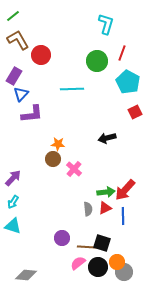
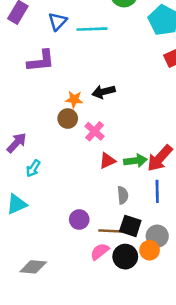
blue triangle: (21, 94) -> (57, 21), moved
black arrow: (107, 138) -> (104, 92), moved
cyan arrow: (13, 202) -> (33, 168), moved
red triangle: (105, 208) -> (107, 161), moved
gray semicircle: (88, 209) -> (123, 195), moved
cyan triangle: (13, 226) -> (17, 204), turned -42
gray circle: (124, 272) -> (157, 236), moved

